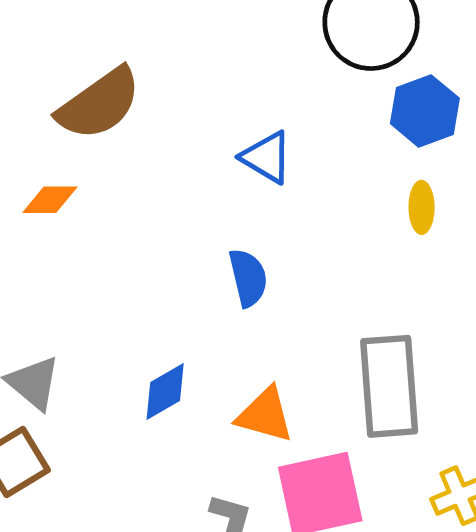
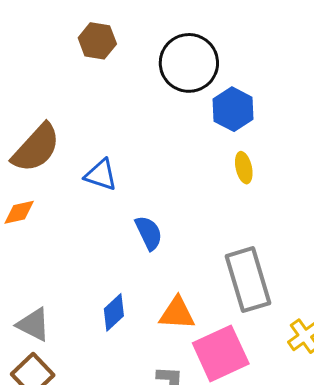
blue triangle: (267, 157) -> (101, 175), moved

